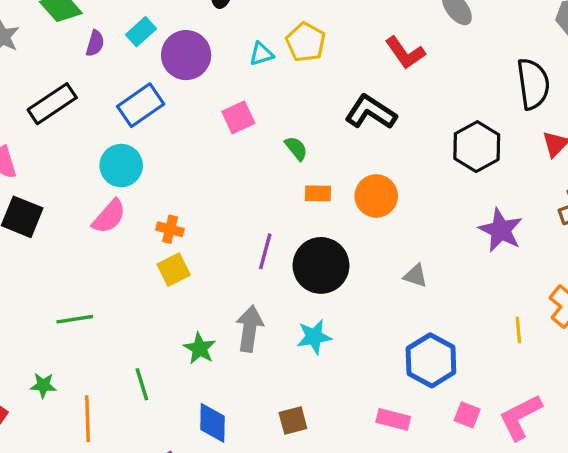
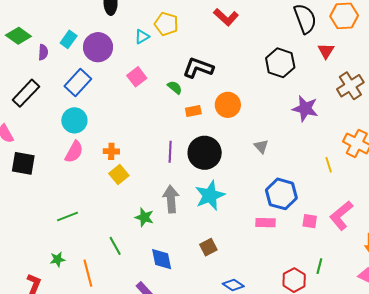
black L-shape: (371, 112) -> (198, 68), moved
gray triangle: (415, 276) -> (261, 146), turned 42
cyan star: (314, 337) -> (210, 195), size x1.4
pink rectangle: (393, 419) -> (265, 223), moved

